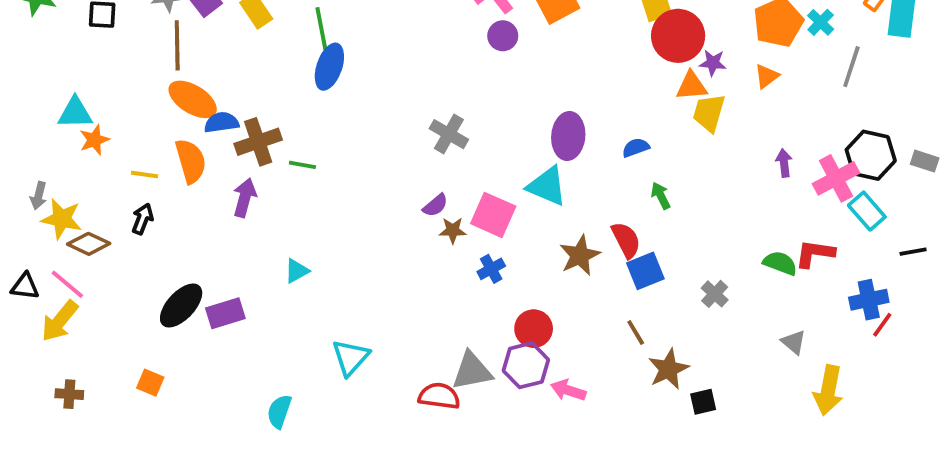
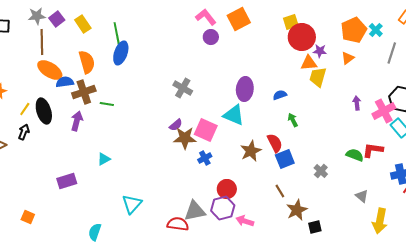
orange semicircle: (191, 161) -> (87, 62), moved
yellow line: (144, 175) -> (25, 109), turned -64
brown star: (453, 230) -> (185, 138), size x1.6
black ellipse: (181, 305) -> (44, 111), moved, turned -60

